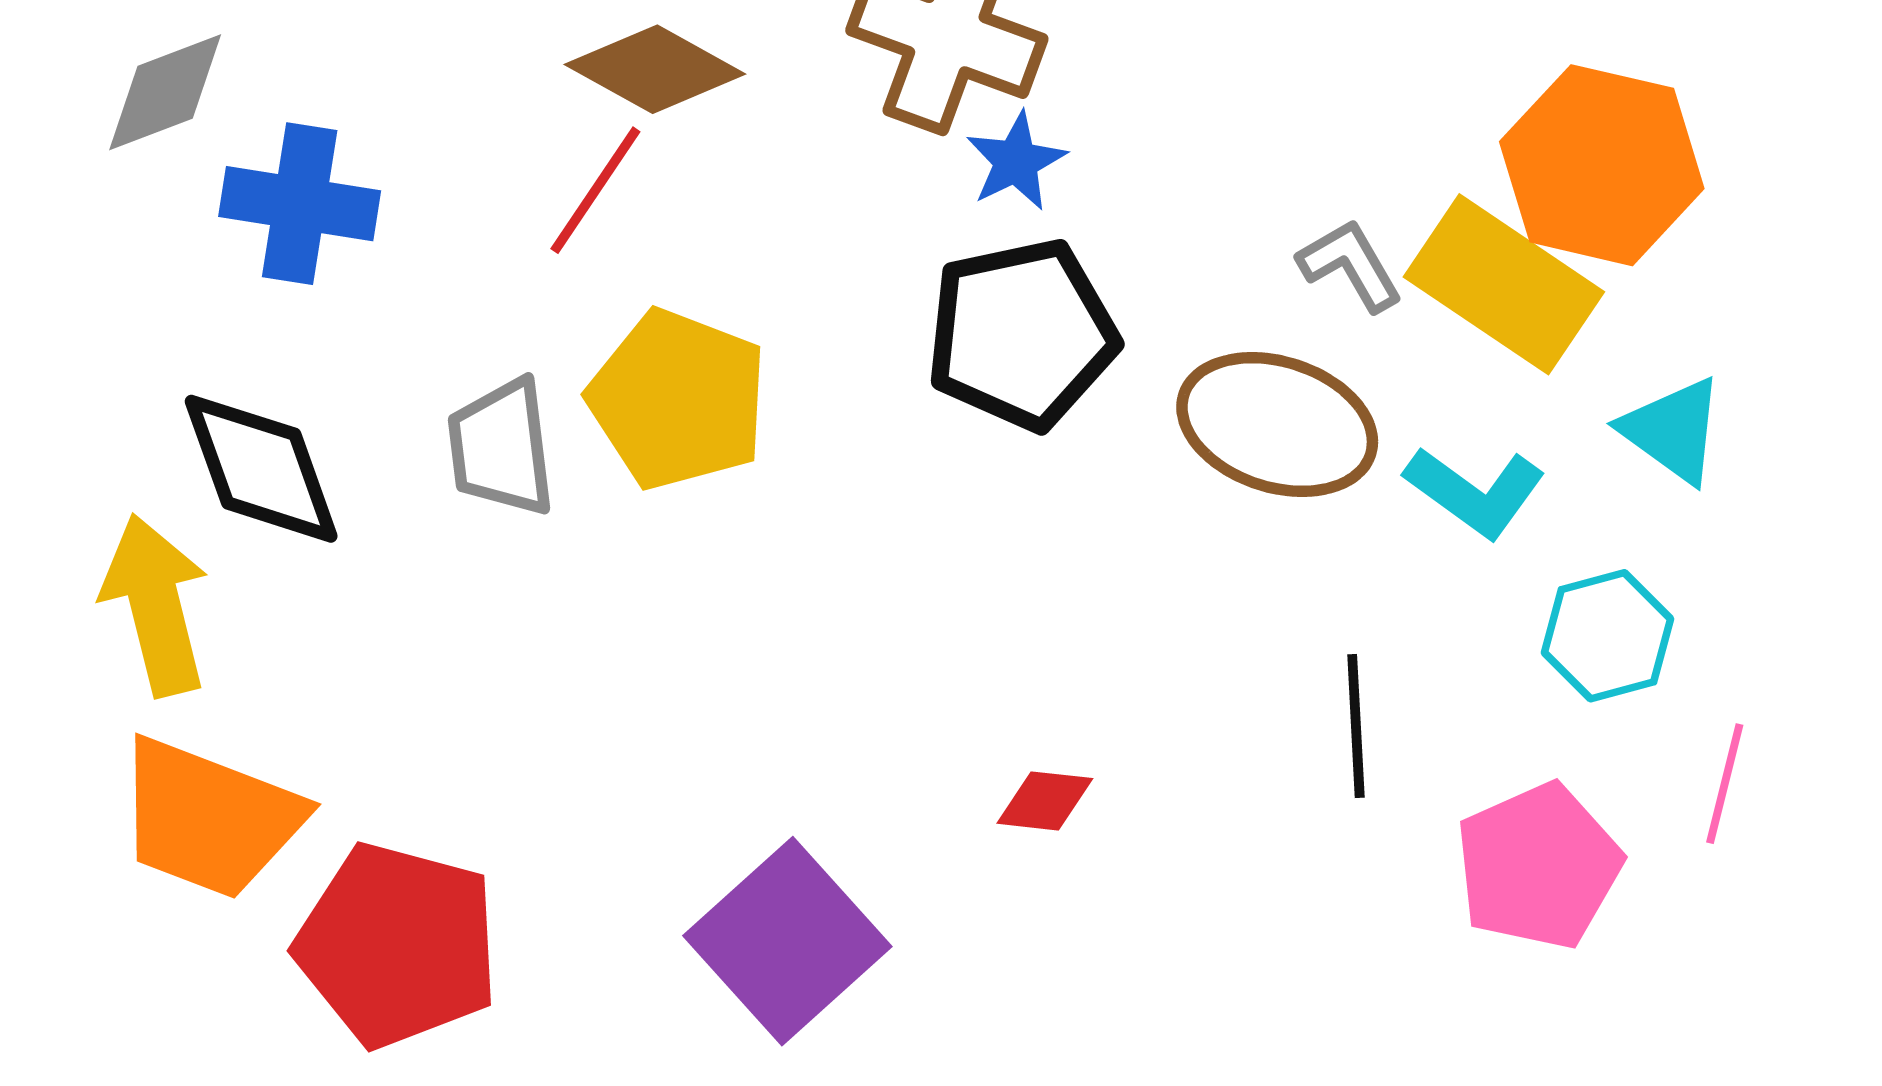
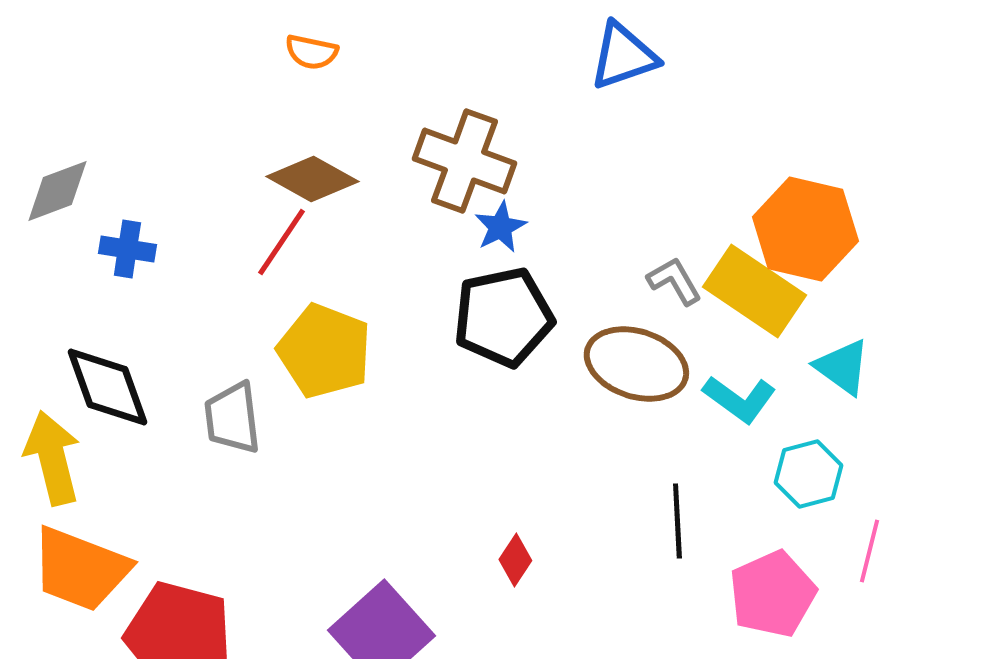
blue cross: (300, 204) -> (127, 249), size x0.7
gray trapezoid: (501, 448) -> (232, 418), moved
red diamond: (1045, 801) -> (515, 560), turned -63

